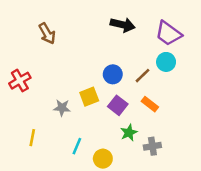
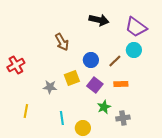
brown arrow: (47, 33) -> (62, 42), moved
orange rectangle: (150, 104) -> (121, 84), turned -40
cyan line: (77, 146) -> (62, 118), turned -32

